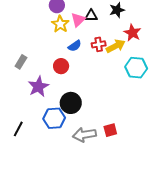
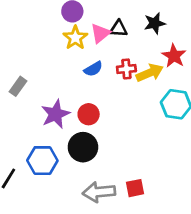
red circle: (61, 66) -> (89, 114), moved
purple star: (38, 87) -> (55, 114), moved
blue hexagon: (54, 118) -> (42, 161), moved

